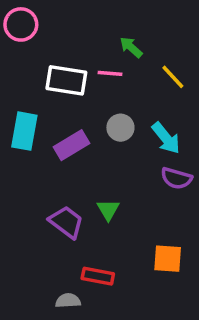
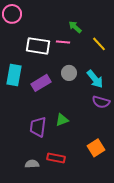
green triangle: (108, 210) -> (62, 120), turned 40
purple trapezoid: (66, 222) -> (38, 127), turned -120
orange square: (168, 259) -> (96, 148), turned -36
gray semicircle: (68, 301) -> (32, 164), moved

